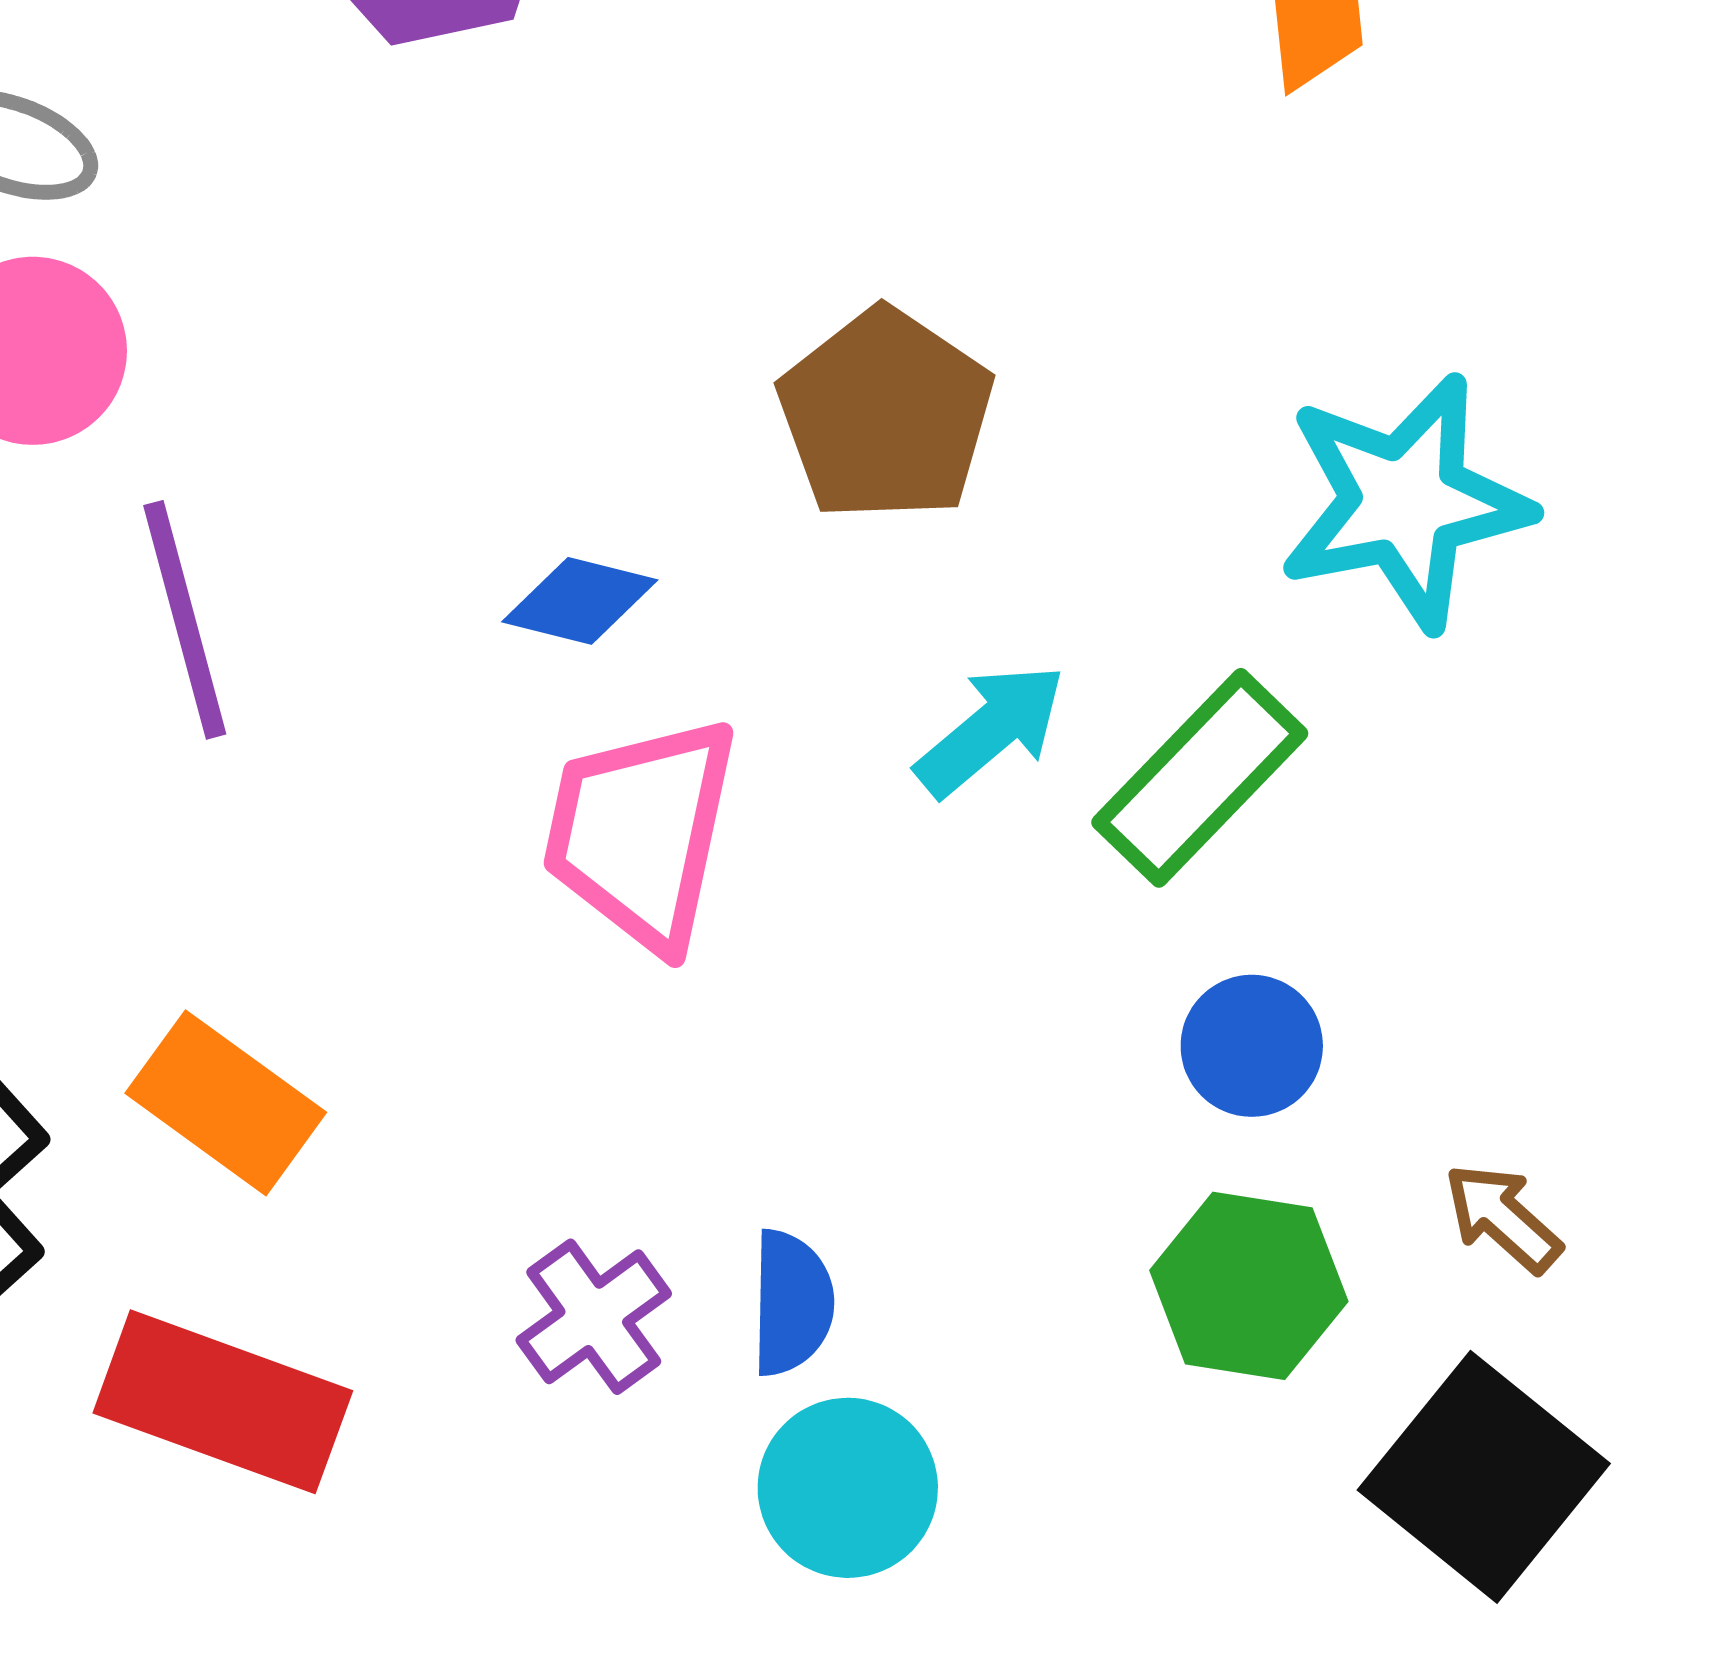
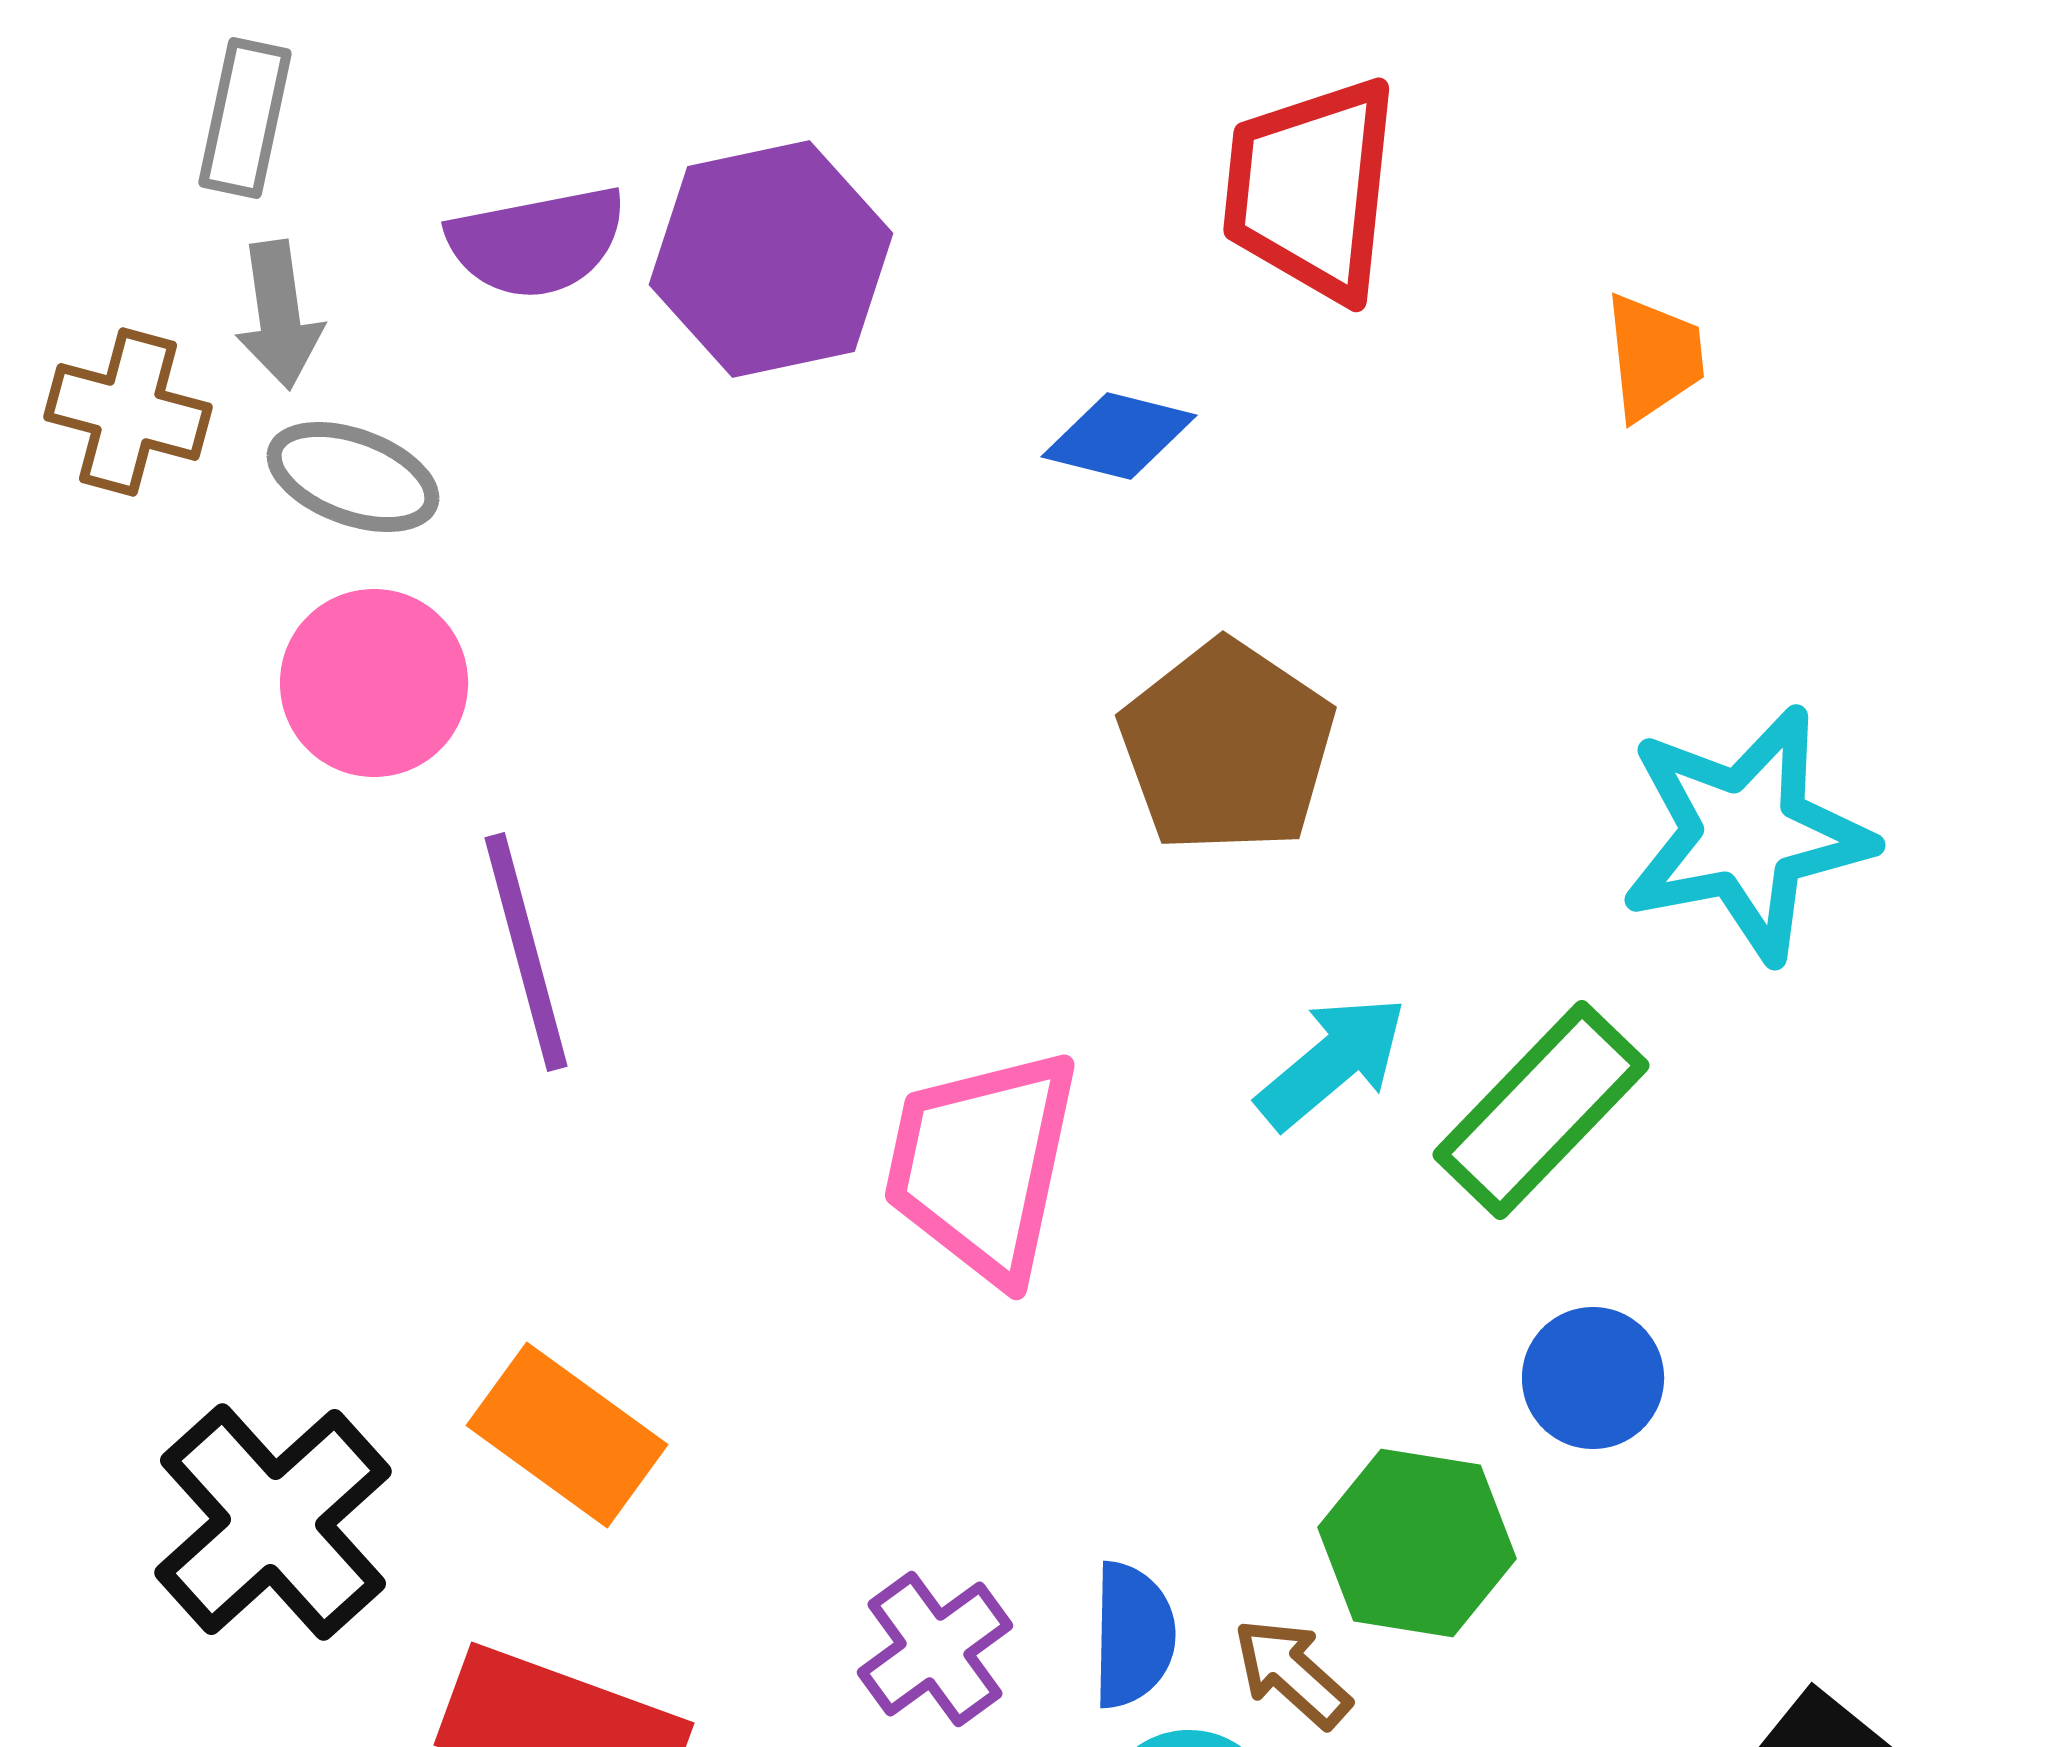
blue diamond: (580, 601) -> (1119, 436), moved
brown arrow: (1503, 1218) -> (1292, 1673), moved
green hexagon: (1249, 1286) -> (1417, 1543), moved

